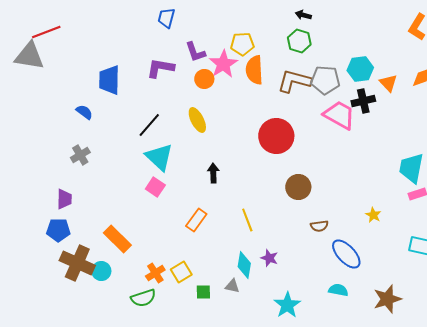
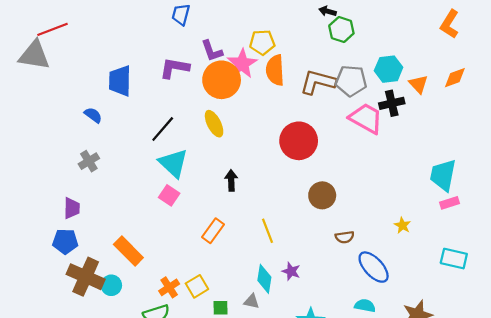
green hexagon: (299, 41) -> (341, 29), moved
orange circle: (204, 79) -> (222, 80), size x1.8

